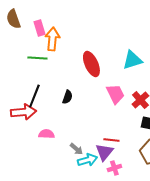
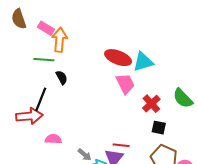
pink rectangle: (39, 28) -> (46, 28), turned -42
red ellipse: (91, 64) -> (118, 58), moved, turned -45
pink trapezoid: (115, 94) -> (125, 84), moved
black semicircle: (67, 97) -> (62, 77), moved, turned -48

